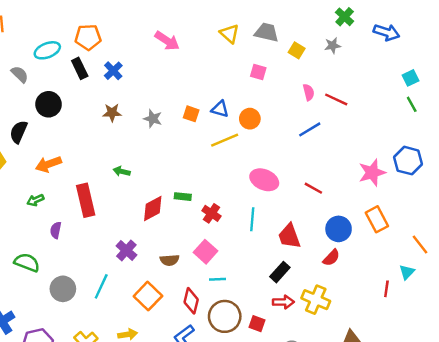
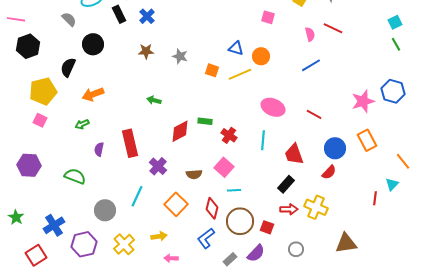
red line: (336, 99) -> (333, 28), moved
orange square: (191, 114) -> (212, 70), moved
red rectangle: (86, 200) -> (130, 143), moved
gray circle: (63, 289) -> (105, 210), moved

